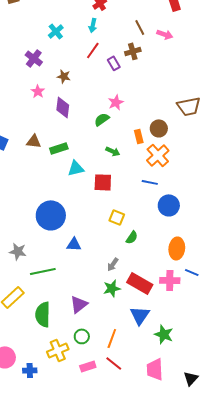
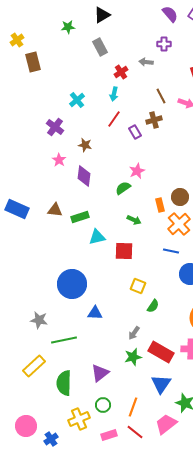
pink trapezoid: (155, 369) -> (166, 424), moved, turned 55
blue cross: (30, 370) -> (51, 439), turned -32

